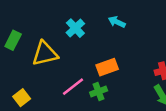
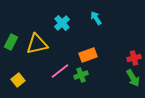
cyan arrow: (117, 22) -> (96, 18), turned 32
green rectangle: (13, 40) -> (11, 42), moved

